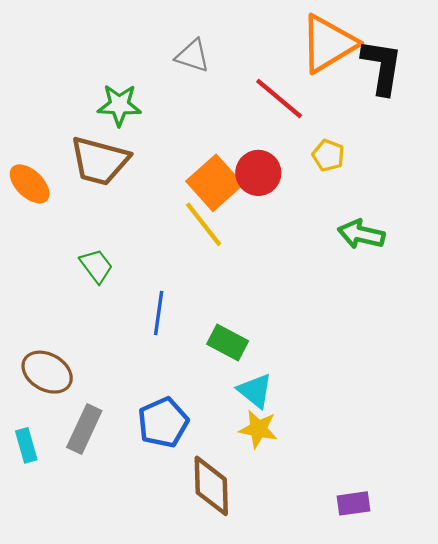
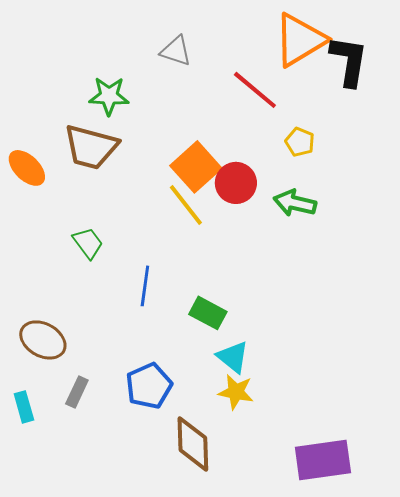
red circle: (258, 173) -> (236, 183), moved
green arrow: (361, 234) -> (295, 203), moved
gray rectangle: (84, 429) -> (77, 392), size x0.7
purple rectangle: (353, 503) -> (323, 460), size x1.8

